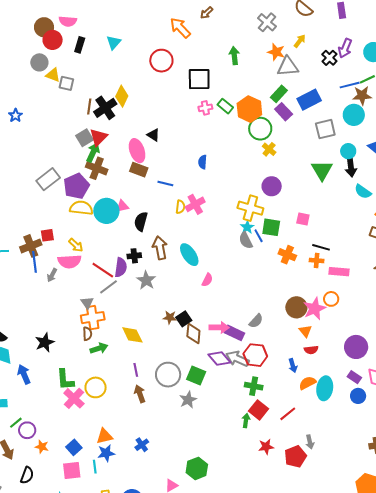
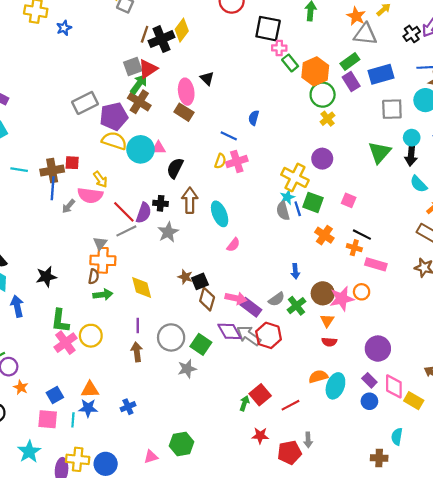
pink cross: (205, 108) -> (279, 48), moved
blue line: (165, 184) -> (229, 136), moved
blue arrow: (293, 366) -> (295, 271), moved
green cross: (254, 386) -> (296, 306), moved, turned 30

